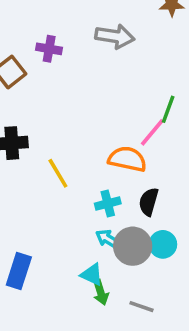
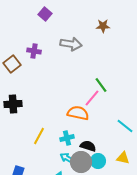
green line: (168, 109) -> (101, 85), turned -56
yellow line: (58, 173) -> (39, 136), moved, turned 60
black semicircle: (149, 202) -> (88, 146), moved, turned 91

